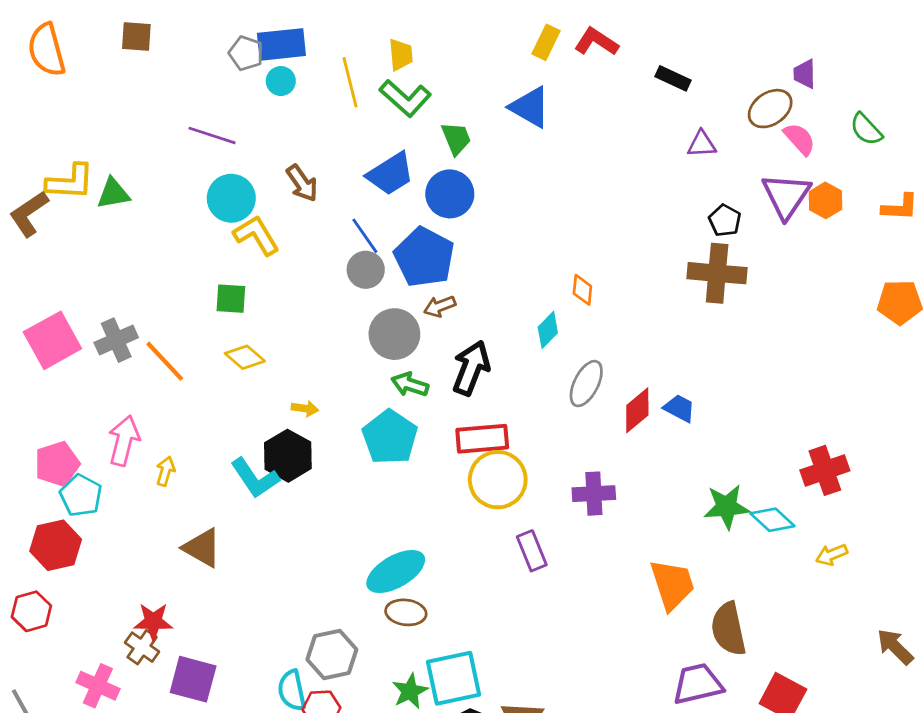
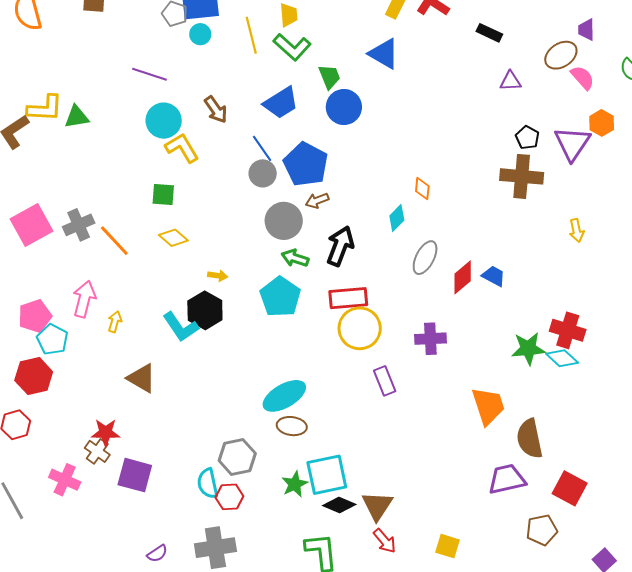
blue circle: (450, 194) -> (344, 107), moved
purple triangle: (786, 196) -> (572, 143), moved
red cross: (825, 470) -> (568, 330), moved, turned 36
yellow arrow: (832, 555) -> (577, 230), moved, turned -80

